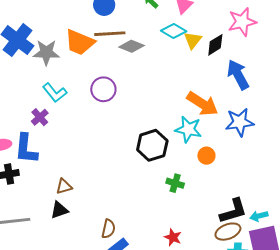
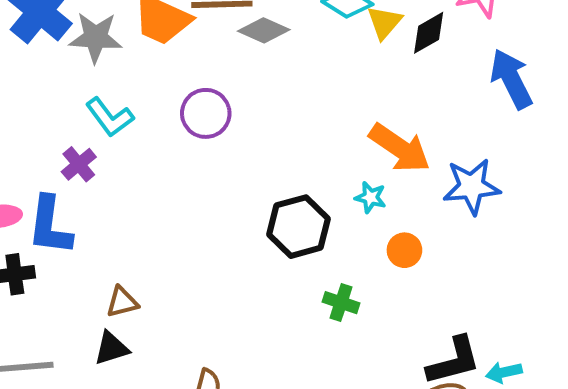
blue arrow: (238, 75) -> (511, 79), moved
cyan star: (188, 129) -> (370, 197), size x0.6

